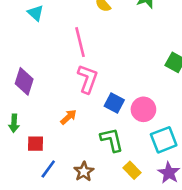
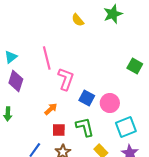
cyan triangle: (36, 13) -> (11, 57), moved, turned 40
pink line: (80, 42) -> (47, 58), moved
red square: (36, 144) -> (59, 130), moved

